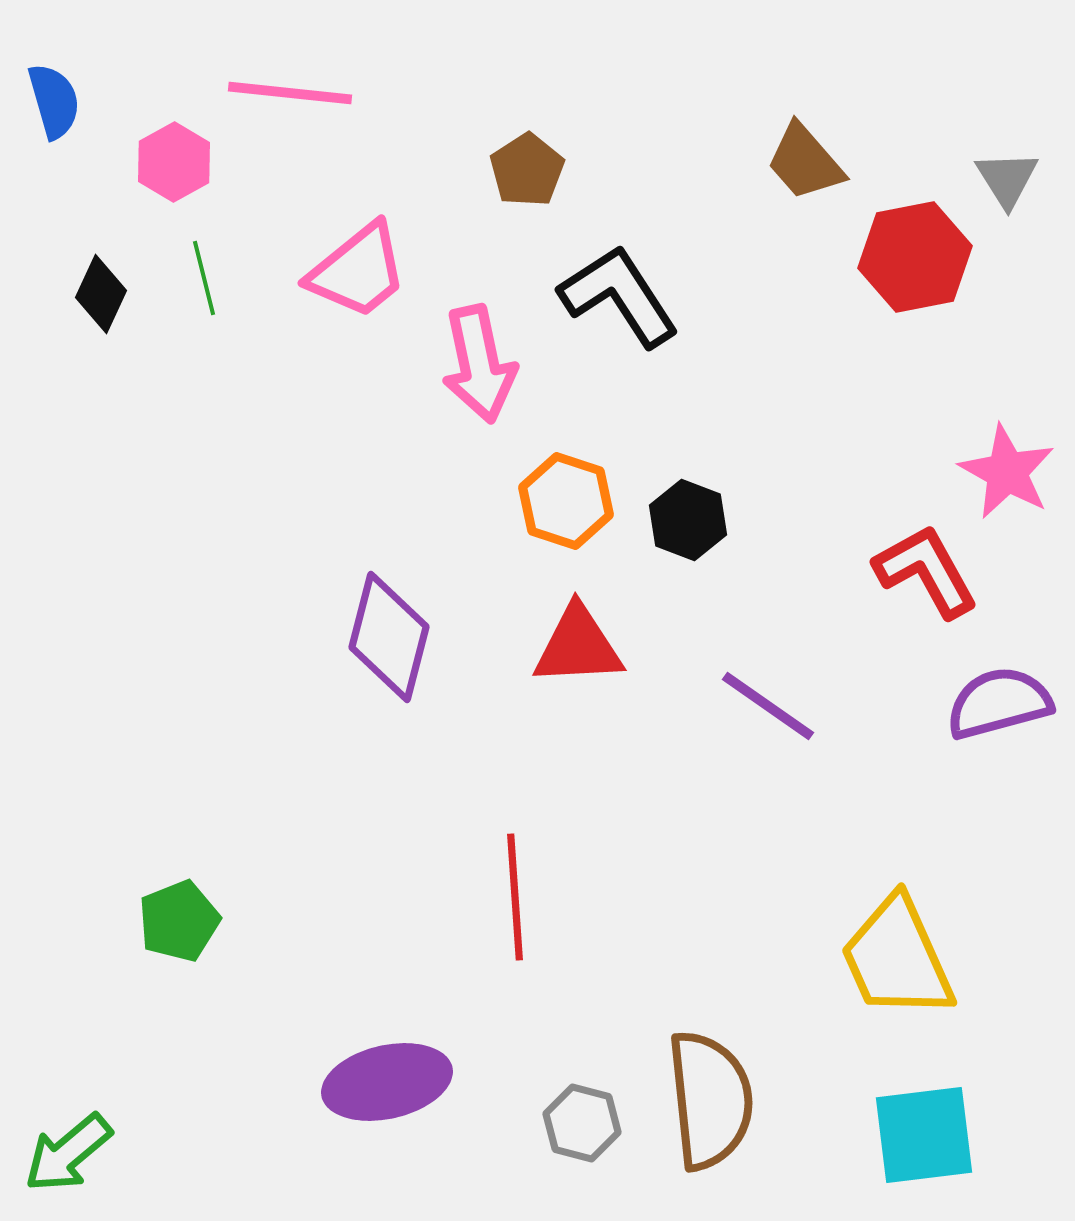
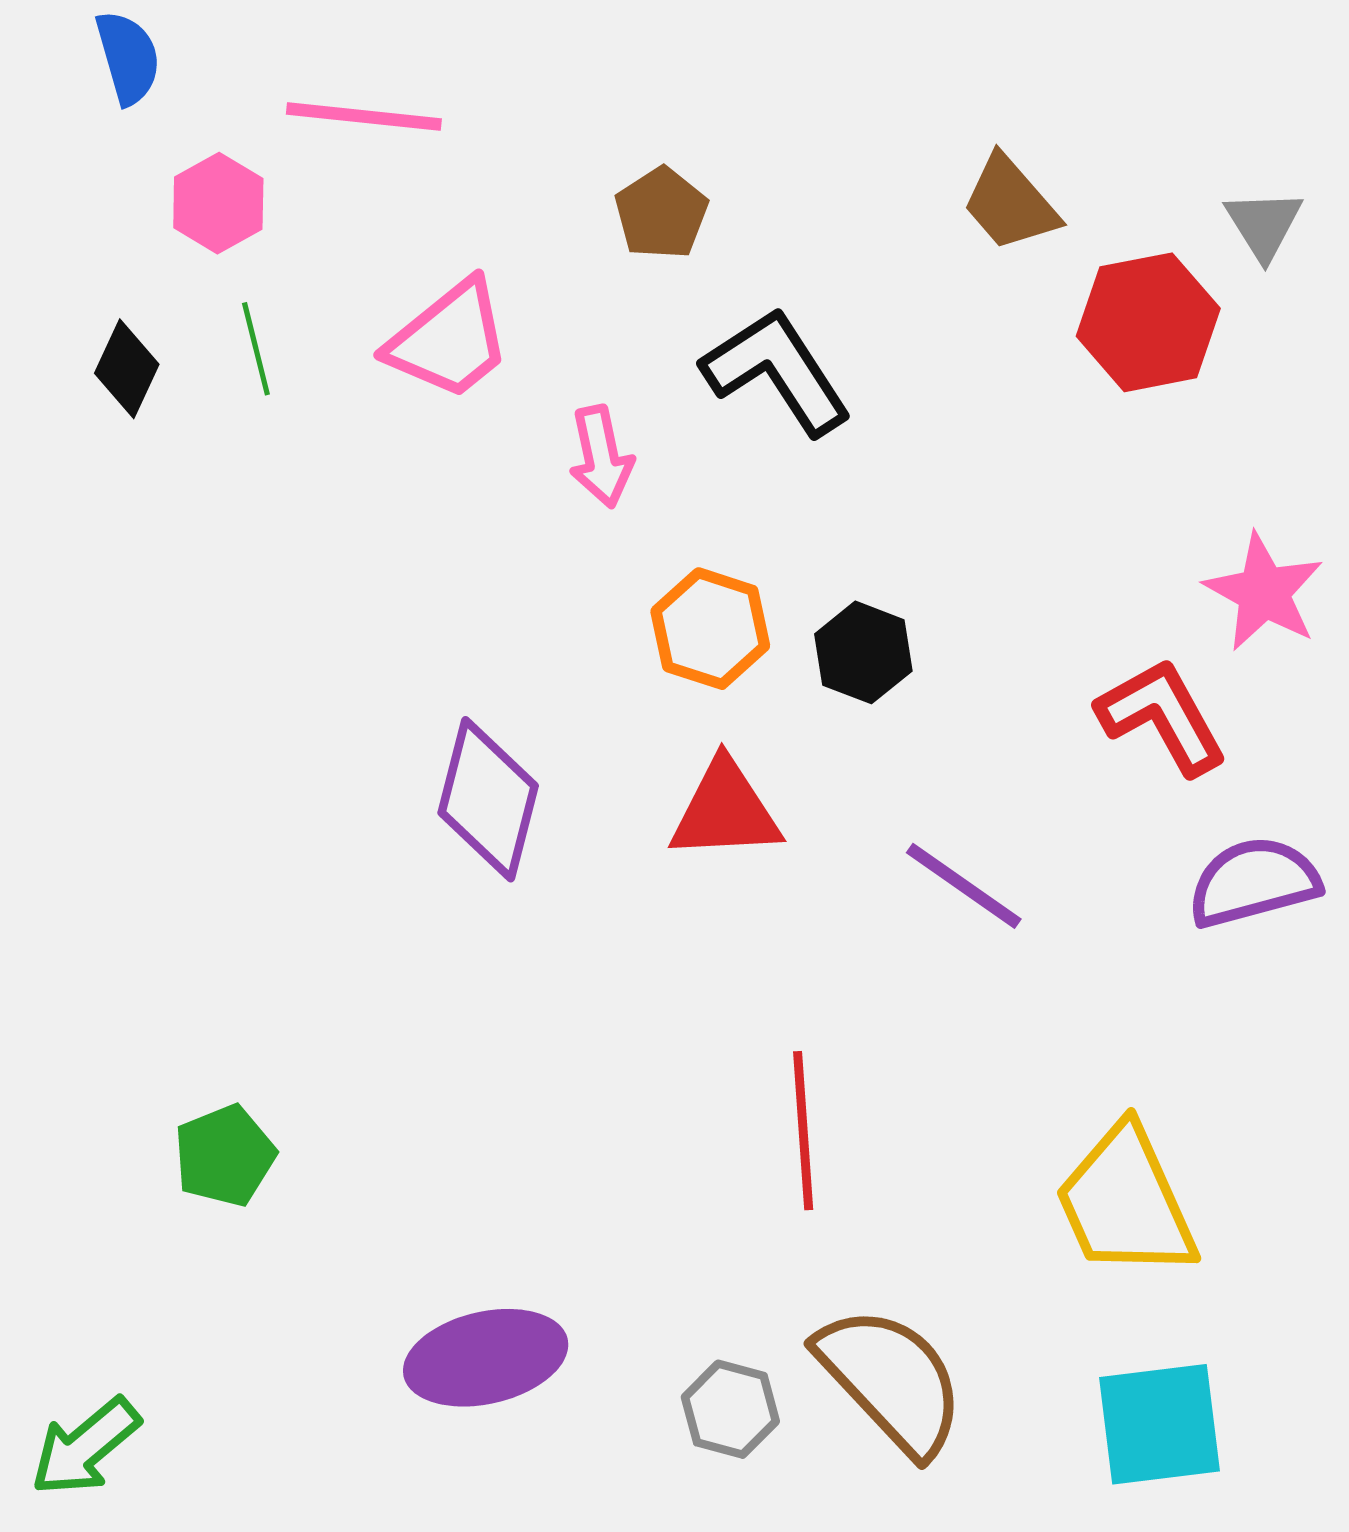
blue semicircle: (54, 101) -> (128, 58), moved
pink arrow: (479, 364) -> (601, 457), size x0.7
red line: (515, 897) -> (803, 1131), moved
brown semicircle: (710, 1100) -> (891, 1380), turned -37

